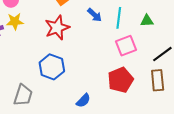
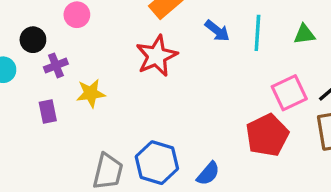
yellow star: (15, 21) -> (91, 93), moved
pink square: (126, 46) -> (289, 93), moved
blue hexagon: (52, 67) -> (157, 163), moved

